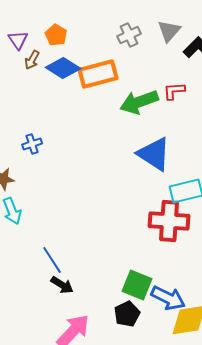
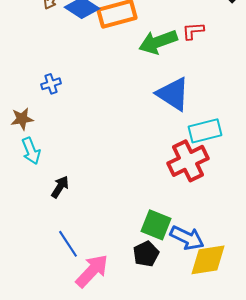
red cross: (169, 221) -> (188, 161), turned -30
blue line: (52, 260) -> (68, 244), moved
black arrow: (62, 285) -> (60, 187), moved, turned -90

